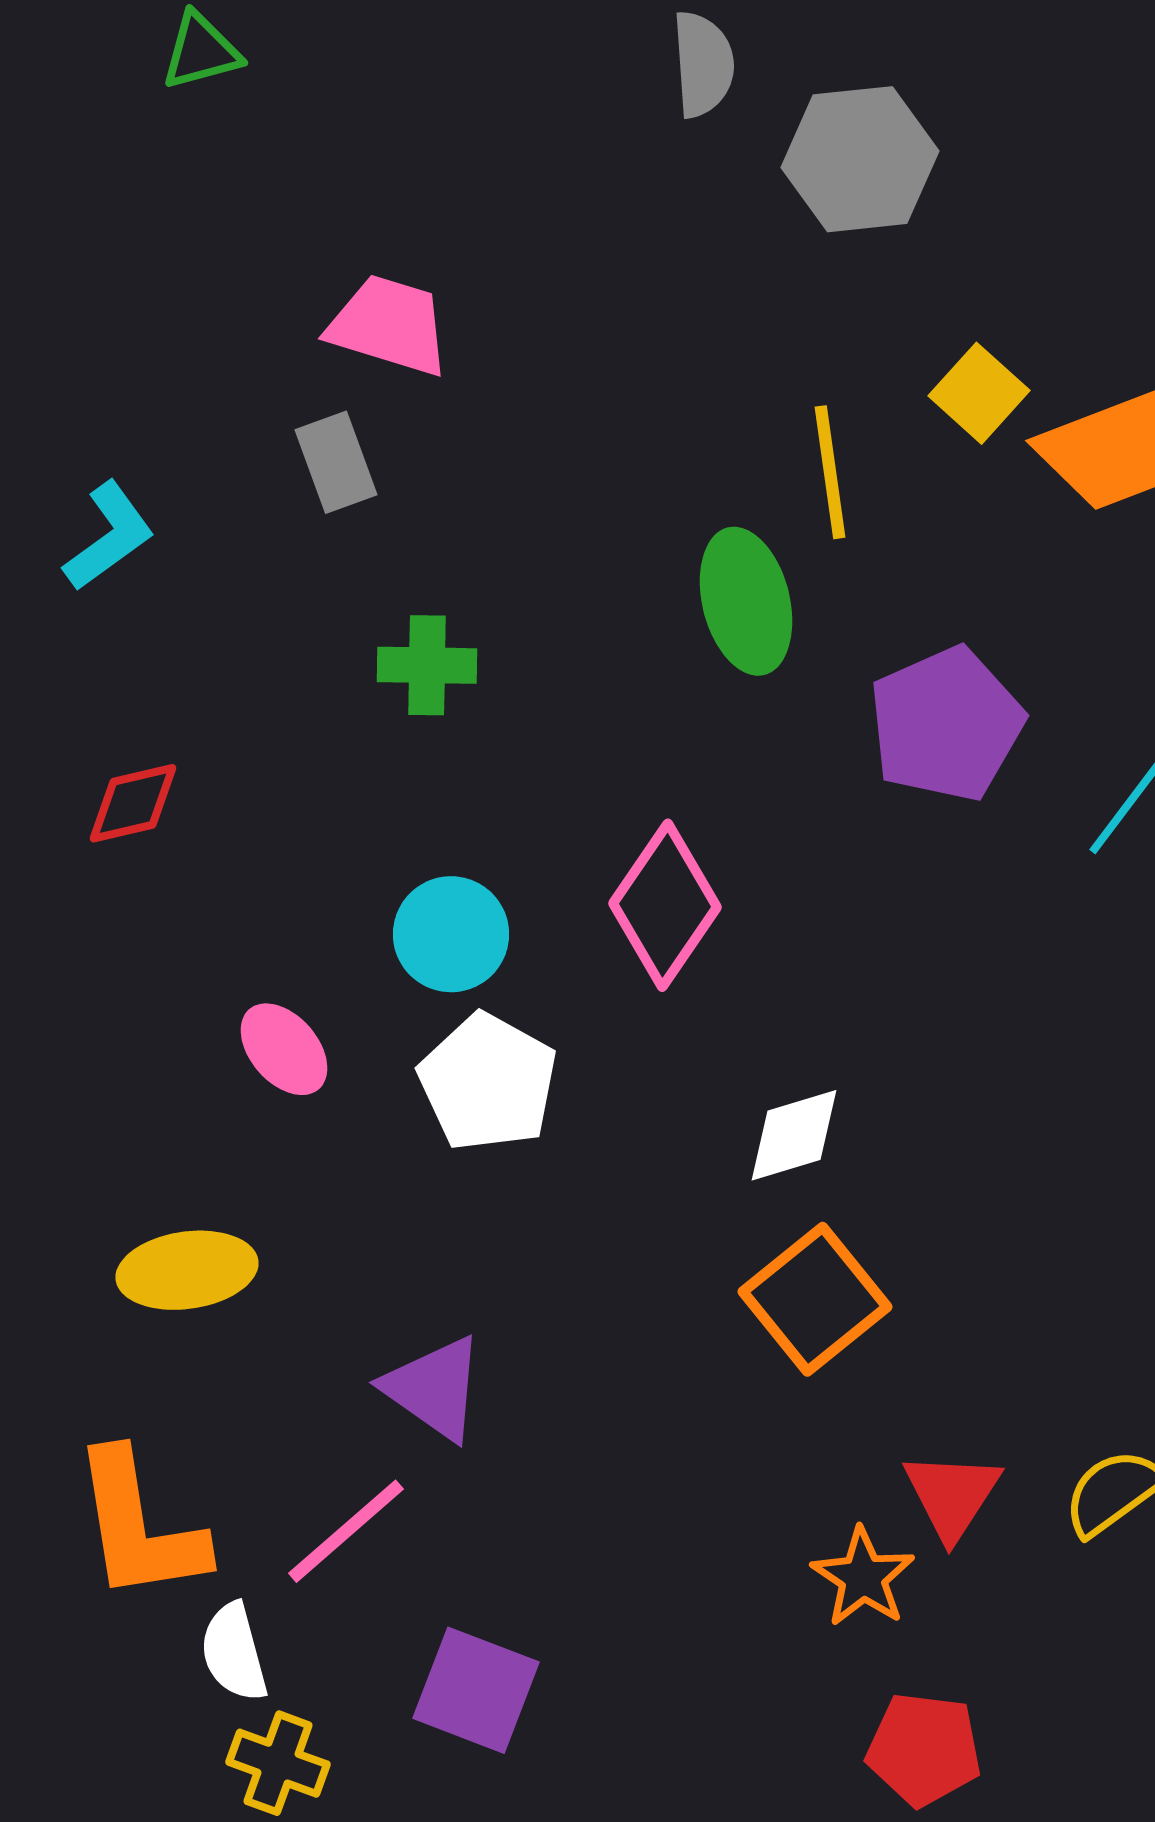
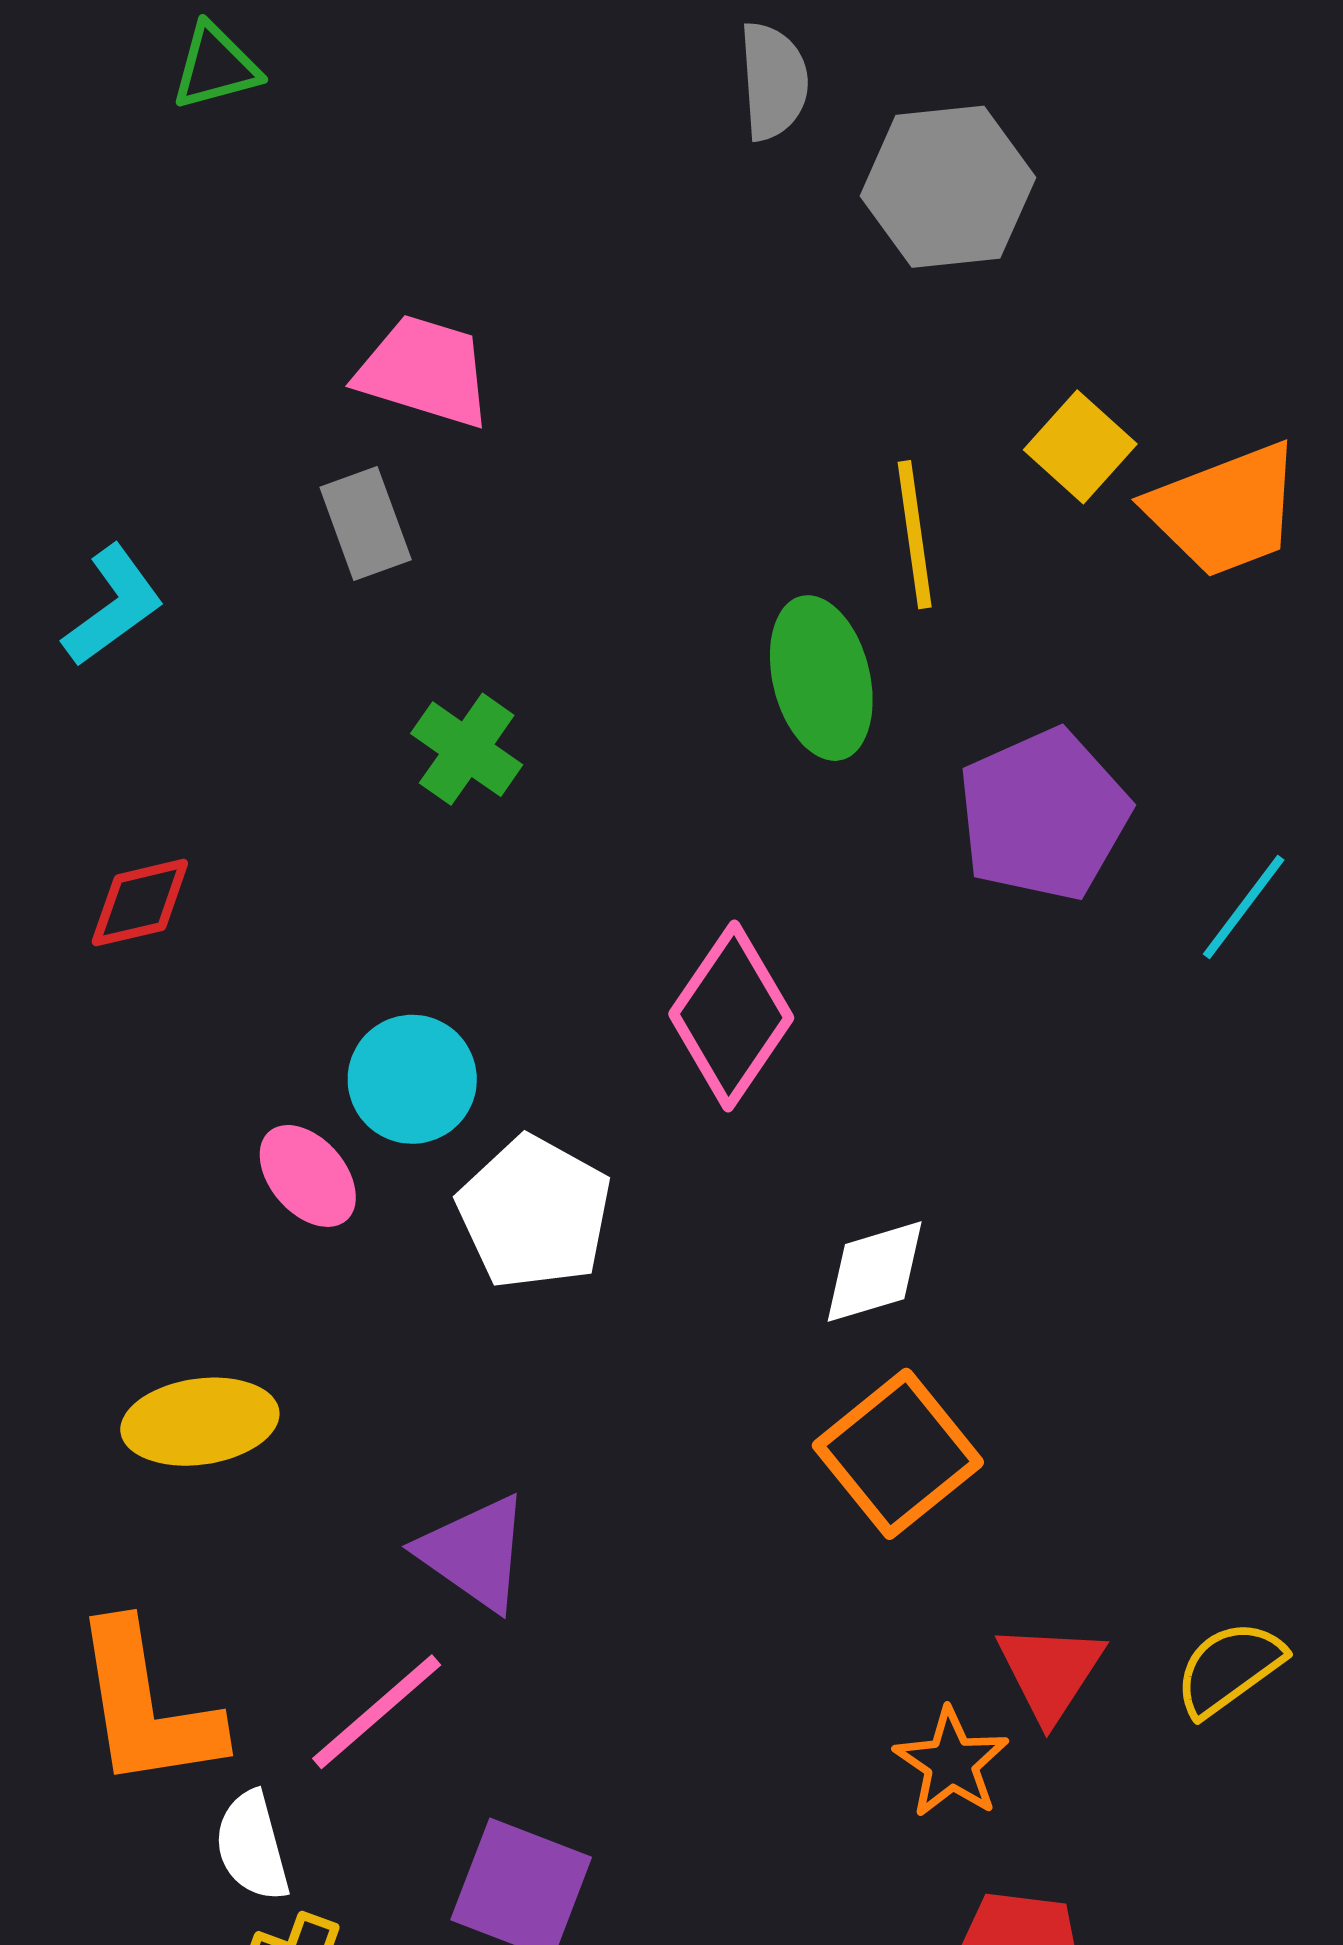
green cross: (427, 665) -> (467, 749), turned 34
cyan circle: (451, 934) -> (412, 1079), moved

